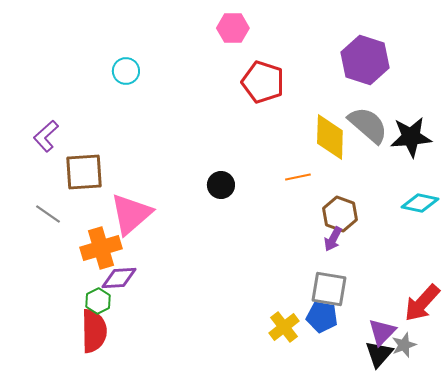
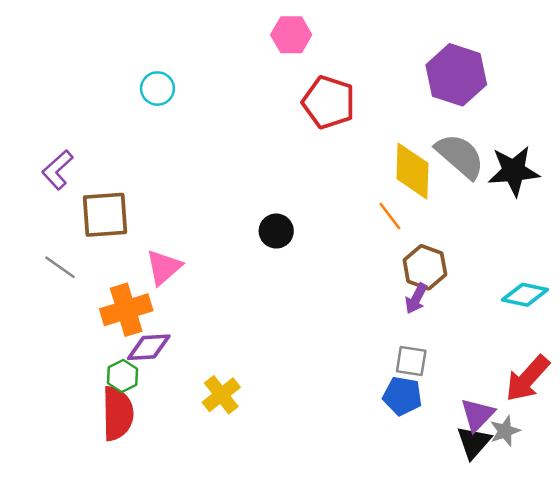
orange line: (298, 177) -> (390, 216), moved, turned 65
cyan diamond: (420, 203) -> (525, 295), moved
pink triangle: (131, 214) -> (164, 267), size x0.7
gray square: (329, 289) -> (411, 361), size x0.7
yellow cross: (284, 327) -> (221, 395), moved

